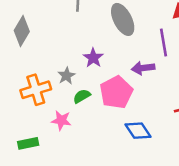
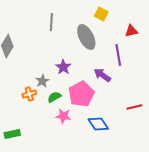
purple arrow: (143, 68) -> (102, 75), turned 42
orange cross: (36, 90) -> (29, 94), moved, size x0.6
pink star: (61, 120) -> (63, 116), moved

